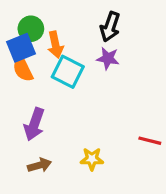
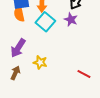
yellow star: (92, 159) -> (40, 62), moved
brown arrow: (40, 165) -> (15, 73), turned -64

